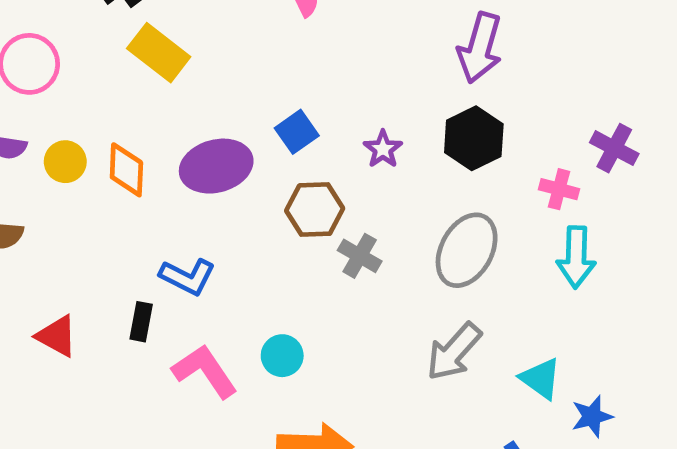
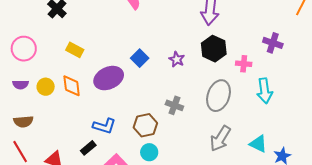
yellow rectangle: (159, 53) -> (75, 50), moved, size x0.7
pink cross: (559, 189) -> (244, 64), moved
brown hexagon: (315, 210) -> (145, 125), moved
black rectangle: (141, 322) -> (88, 148), turned 49

